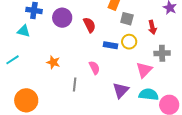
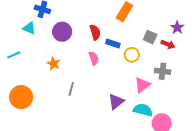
purple circle: (62, 18) -> (62, 32), moved
gray square: (127, 19) -> (150, 37), moved
red arrow: (152, 27) -> (168, 44), moved, turned -64
blue rectangle: (110, 45) -> (113, 44), moved
pink semicircle: (94, 68) -> (94, 58), moved

